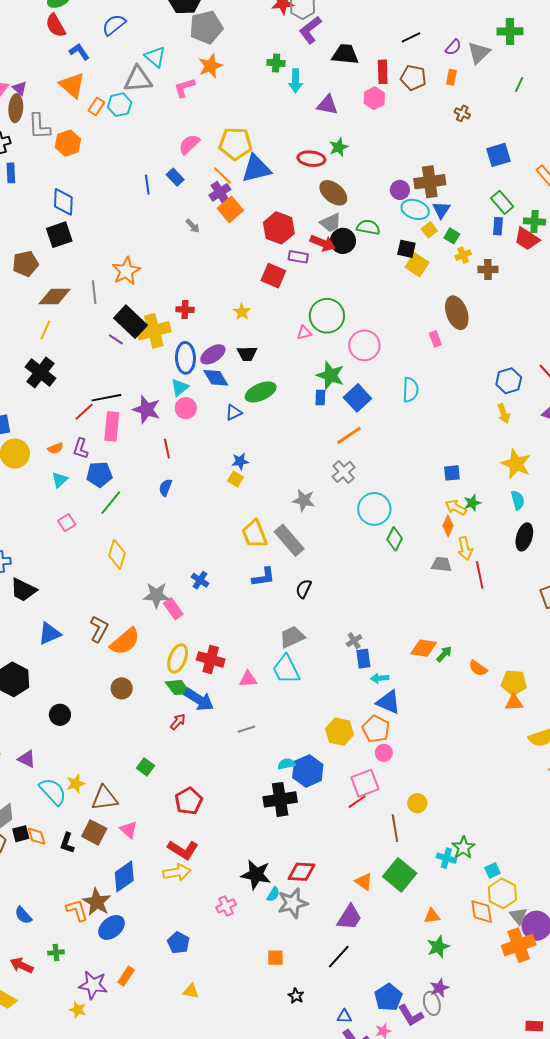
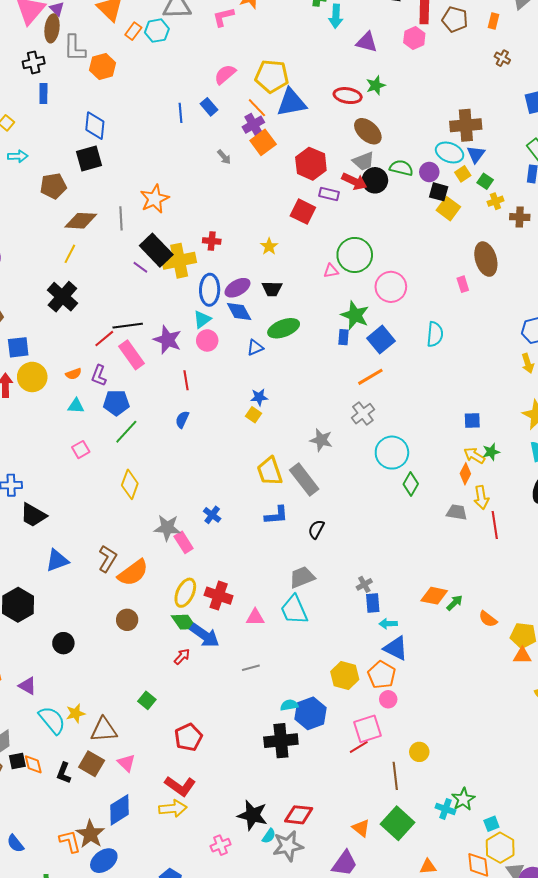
purple circle: (400, 190) -> (429, 172), moved
pink rectangle: (112, 426) -> (132, 355), turned -44
cyan triangle: (60, 480) -> (76, 406), turned 42

